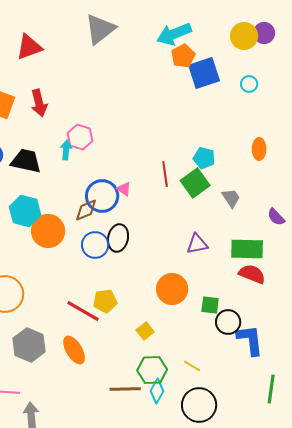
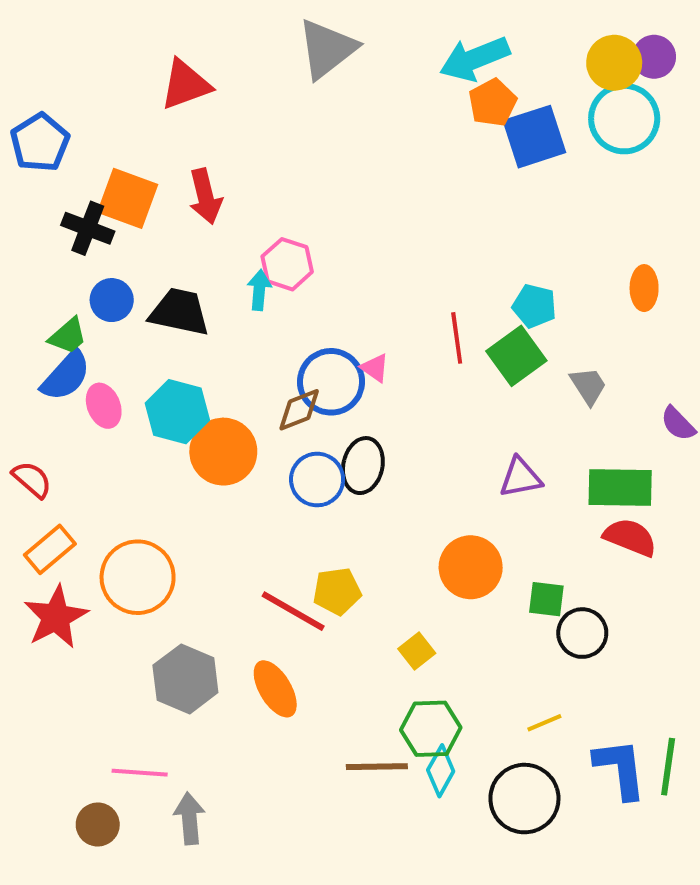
cyan circle: (249, 84) -> (624, 119), moved, size x2.0
blue L-shape: (250, 340) -> (620, 769), moved
yellow line: (192, 366) -> (544, 723), moved, turned -54

